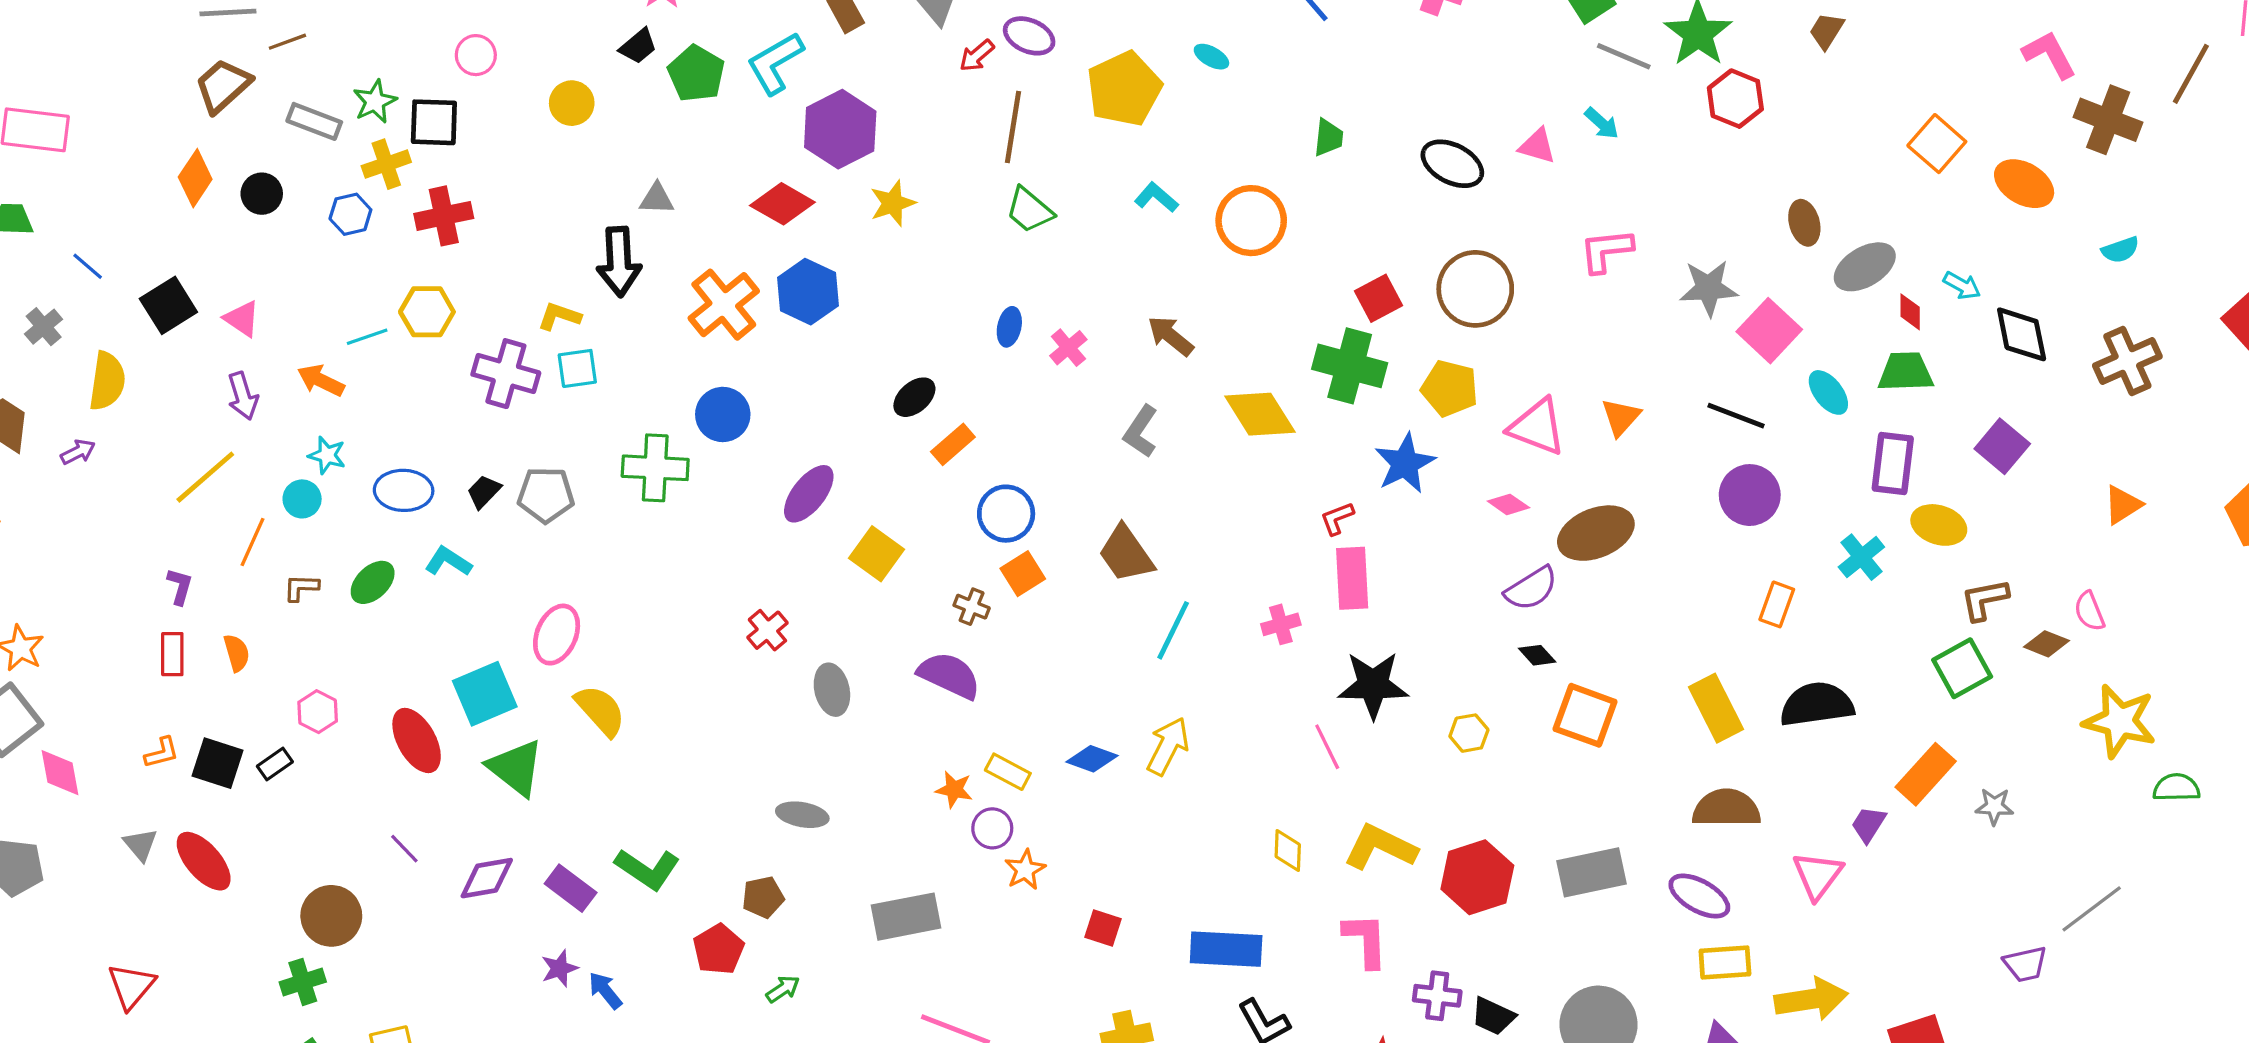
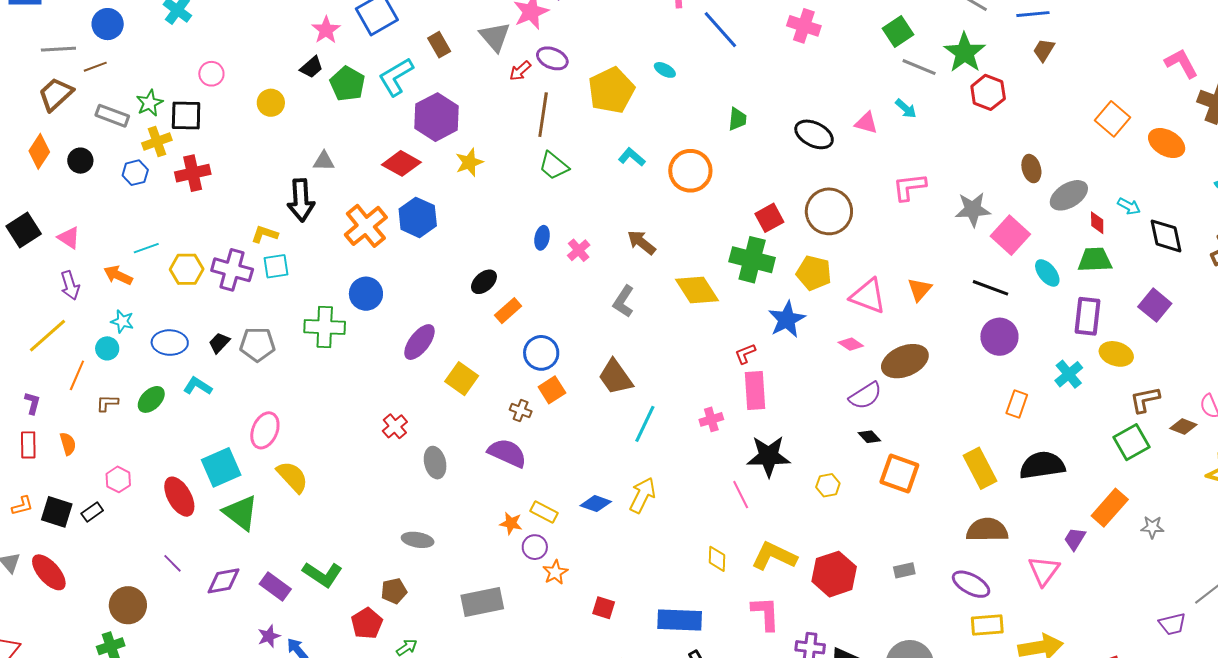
yellow hexagon: (427, 312) -> (187, 269), moved
gray rectangle: (1591, 872) -> (904, 570), size x0.5

